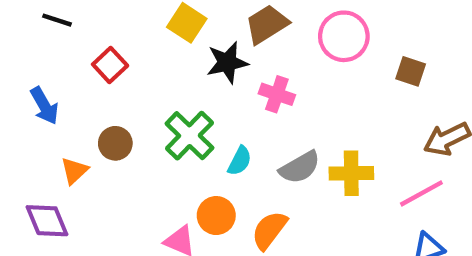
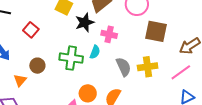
brown square: (411, 71) -> (156, 31), moved, size x1.6
green cross: (189, 136) -> (71, 58), turned -30
cyan semicircle: (240, 161) -> (95, 52), moved
gray semicircle: (300, 167) -> (124, 67), turned -78

